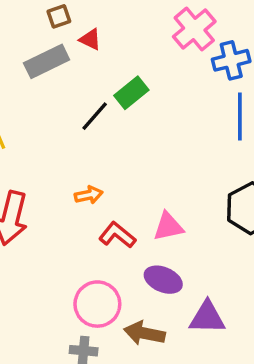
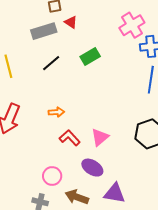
black line: (95, 116) -> (51, 63), moved
pink triangle: (168, 226) -> (100, 137), turned -36
pink circle: (97, 304) -> (52, 176), size x0.7

